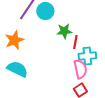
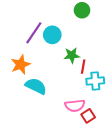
cyan semicircle: (17, 69) -> (36, 86), moved
pink semicircle: (80, 69) -> (75, 106), moved, turned 96

